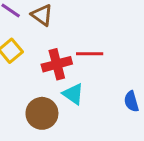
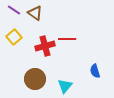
cyan triangle: (73, 94) -> (65, 86), moved, turned 35

